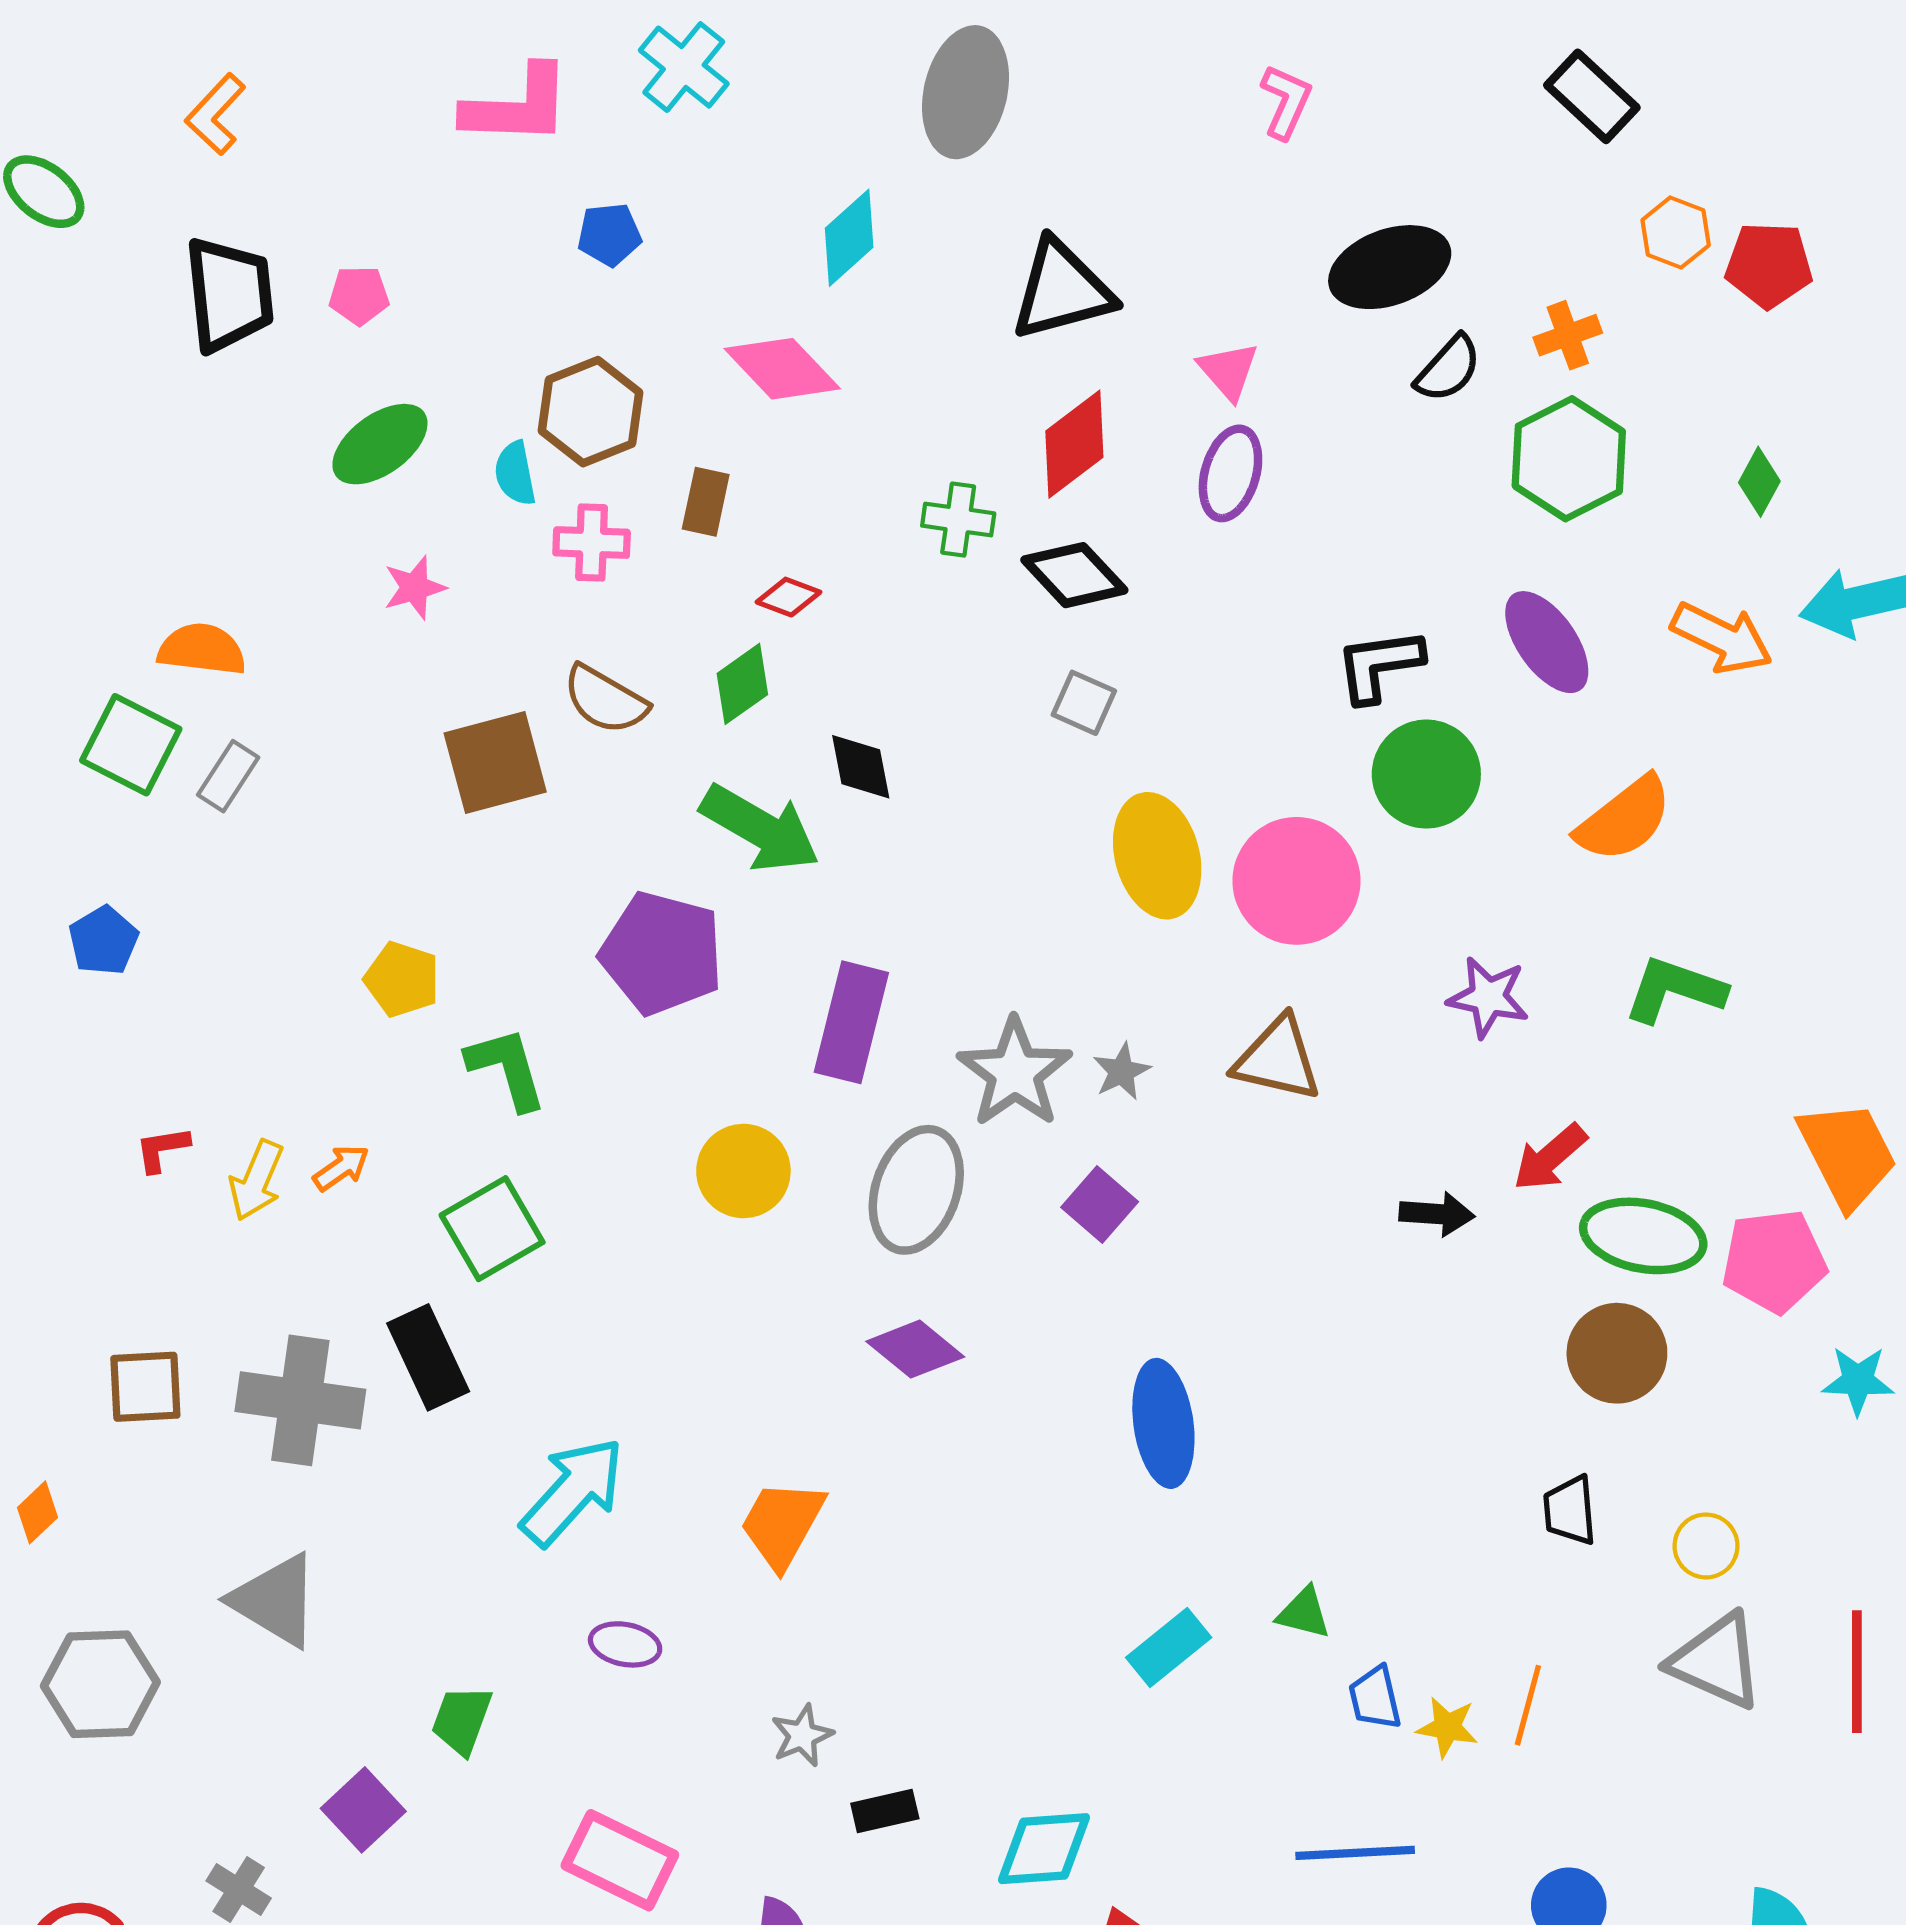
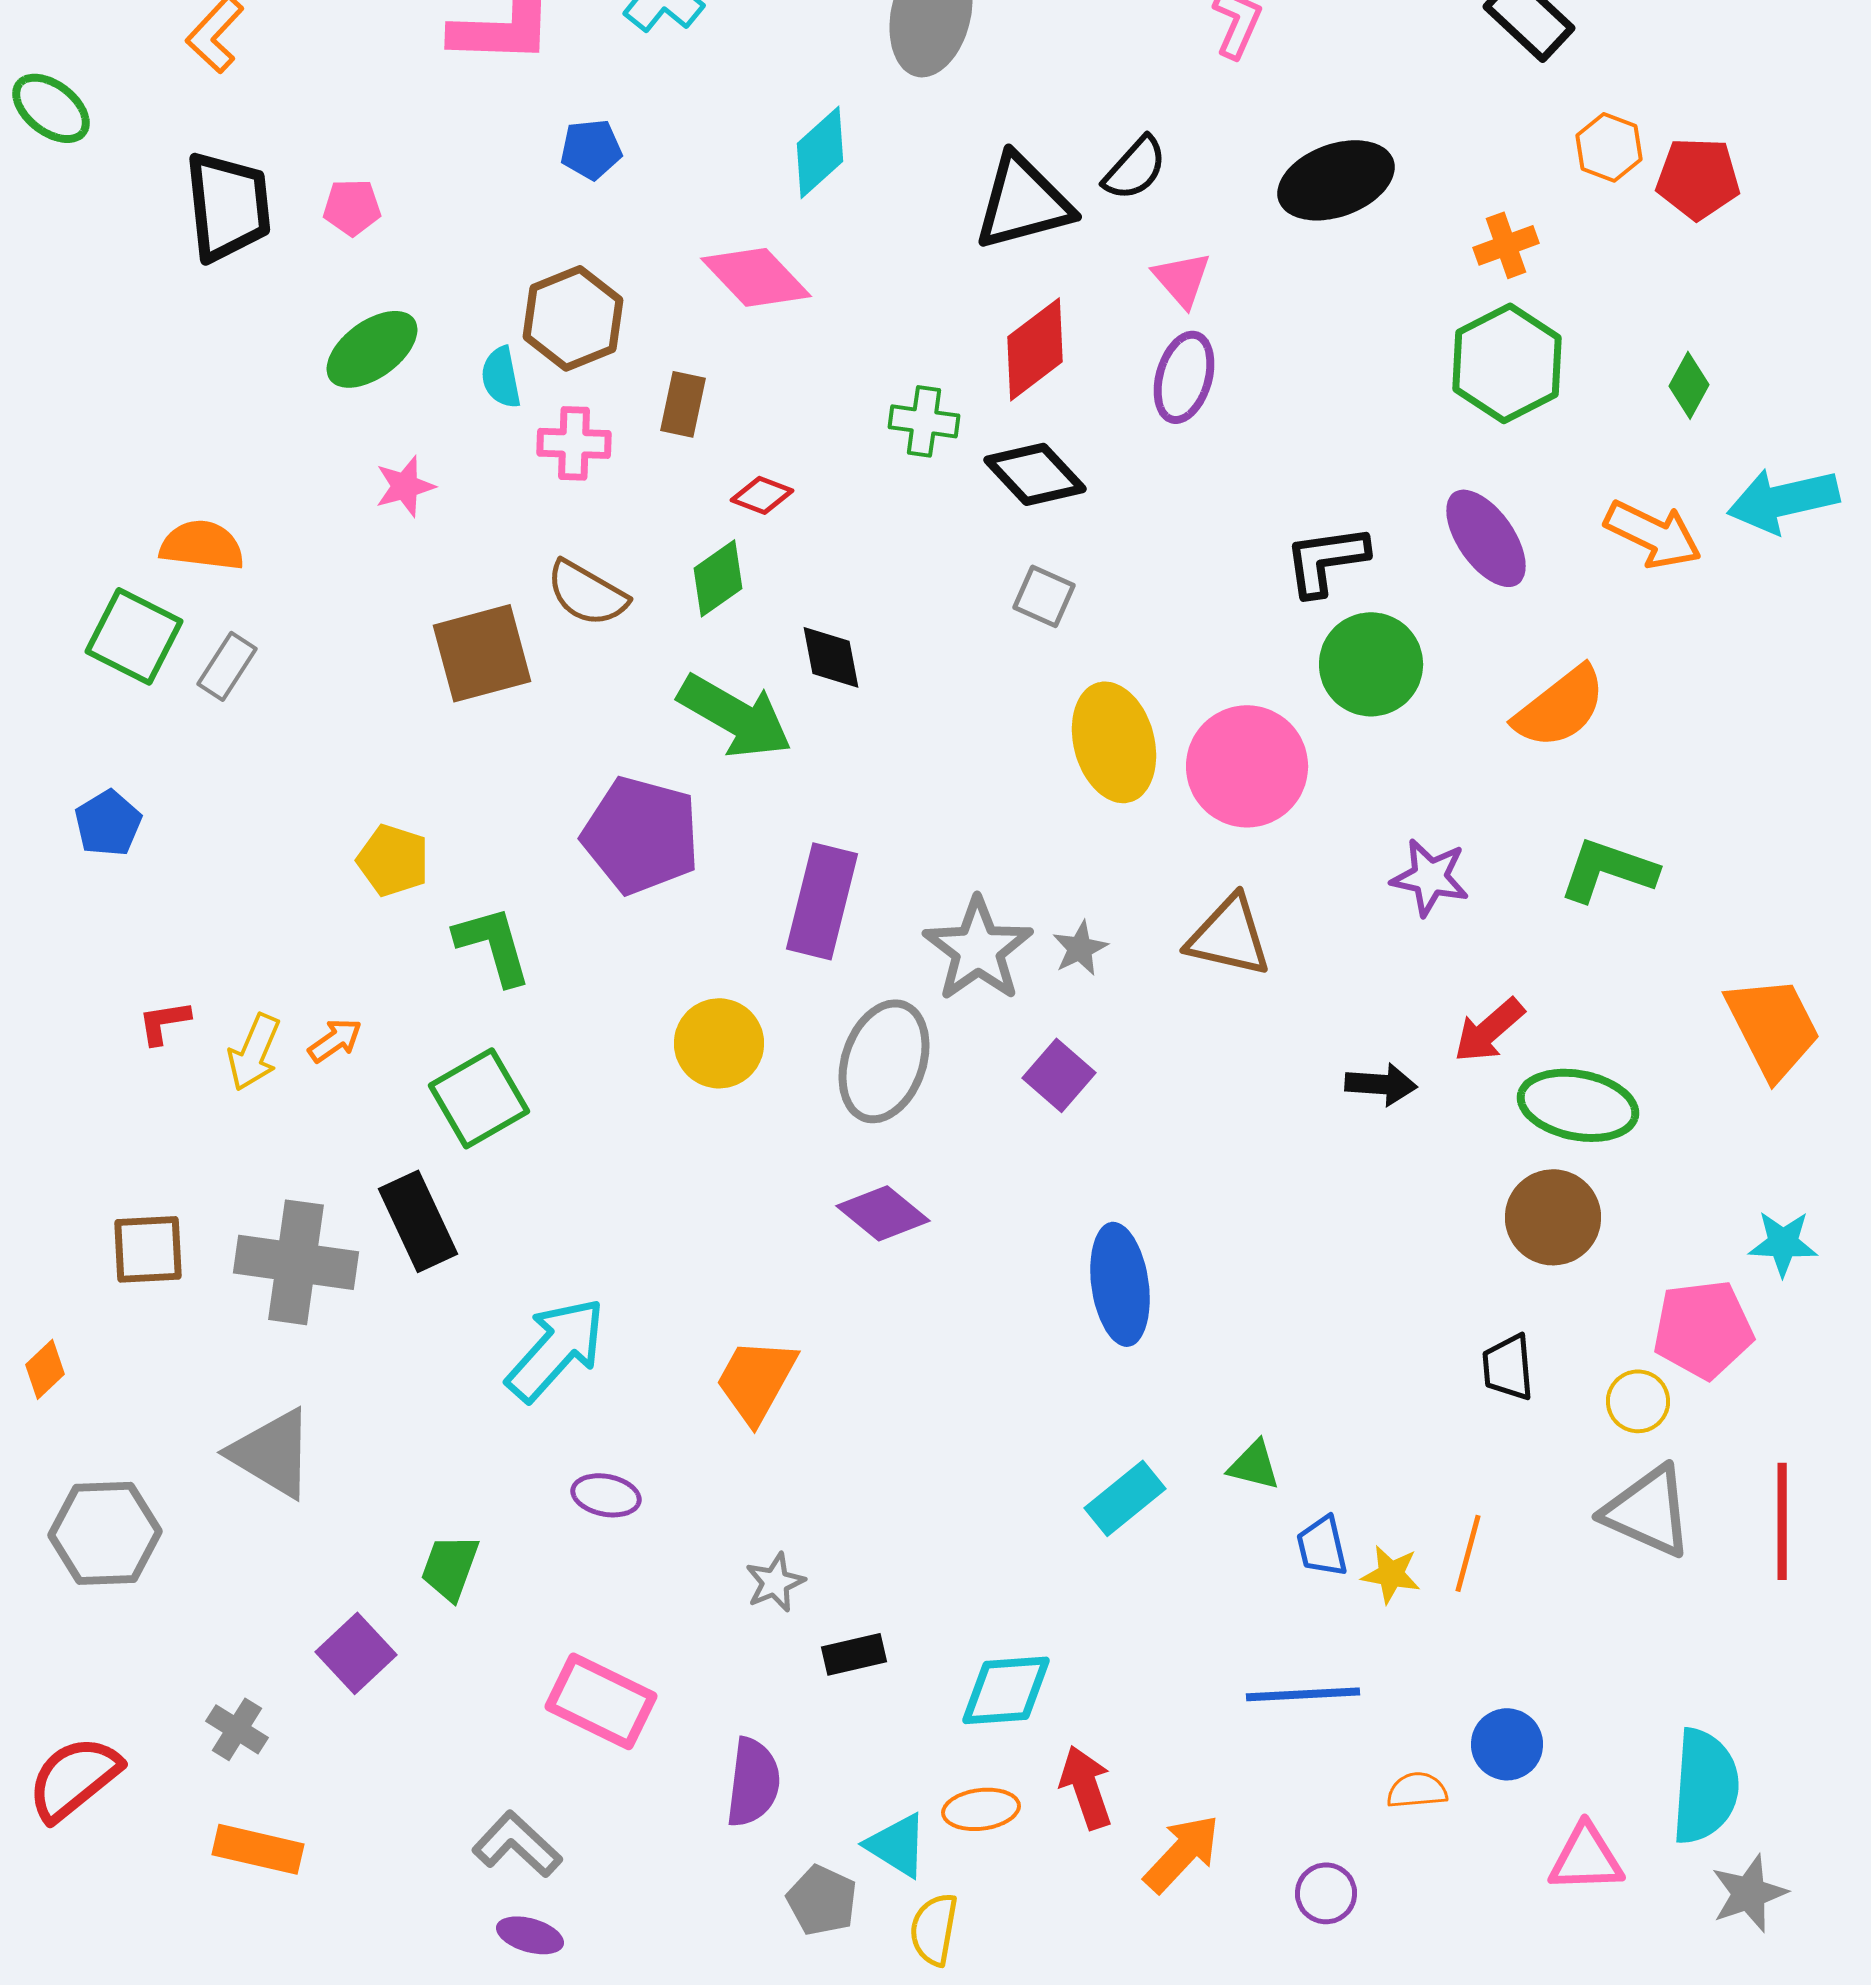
black semicircle: (1448, 369) -> (1135, 168), moved
pink pentagon: (1774, 1261) -> (1703, 1329), moved

